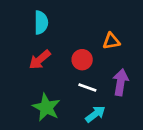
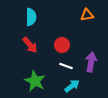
orange triangle: (111, 41) -> (87, 15), moved
red arrow: (40, 60) -> (30, 45), turned -90

